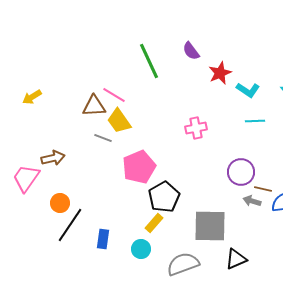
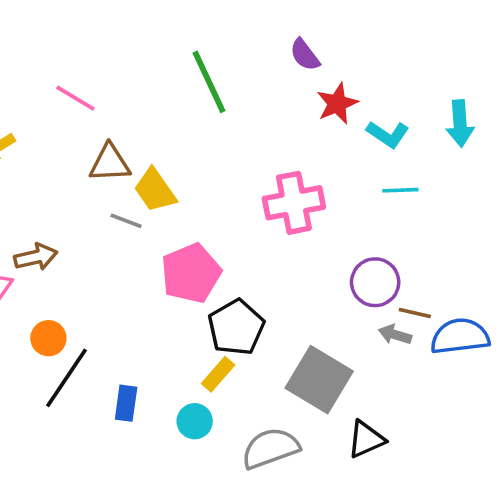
purple semicircle: (191, 51) -> (305, 55), moved
pink line: (114, 95) -> (75, 98), moved
pink cross: (196, 128) -> (294, 203), size x1.5
gray square: (210, 226) -> (319, 380), turned 30

